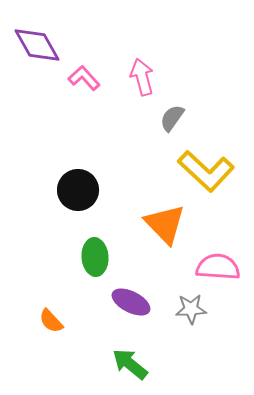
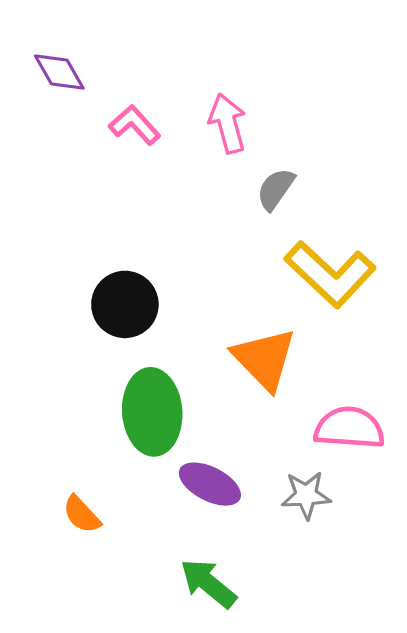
purple diamond: (37, 45) -> (59, 72), size x0.7
green ellipse: (95, 257) -> (152, 412), size x1.4

